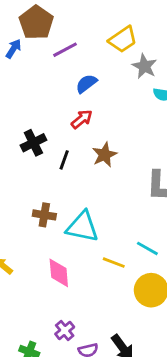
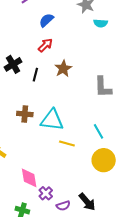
cyan line: (147, 248) -> (99, 131), turned 35
yellow line: (114, 263) -> (67, 143), moved
pink diamond: (59, 273) -> (29, 178), moved

